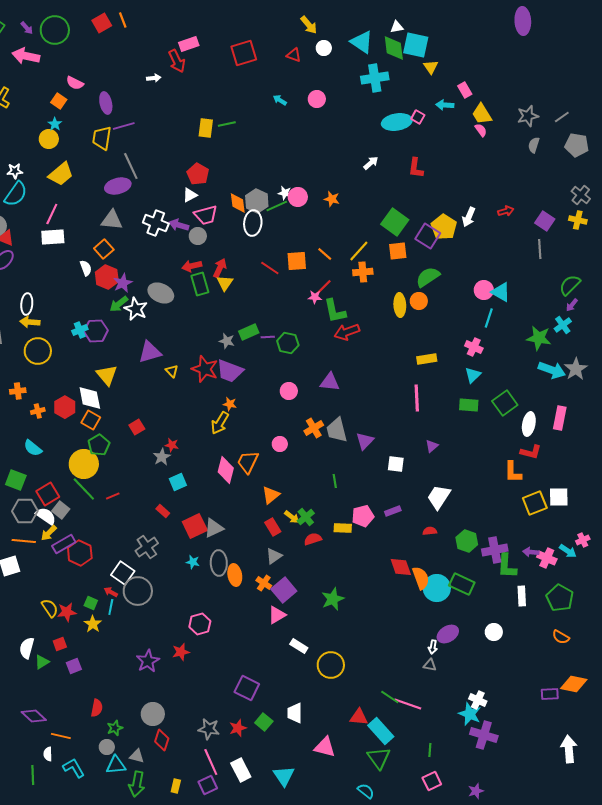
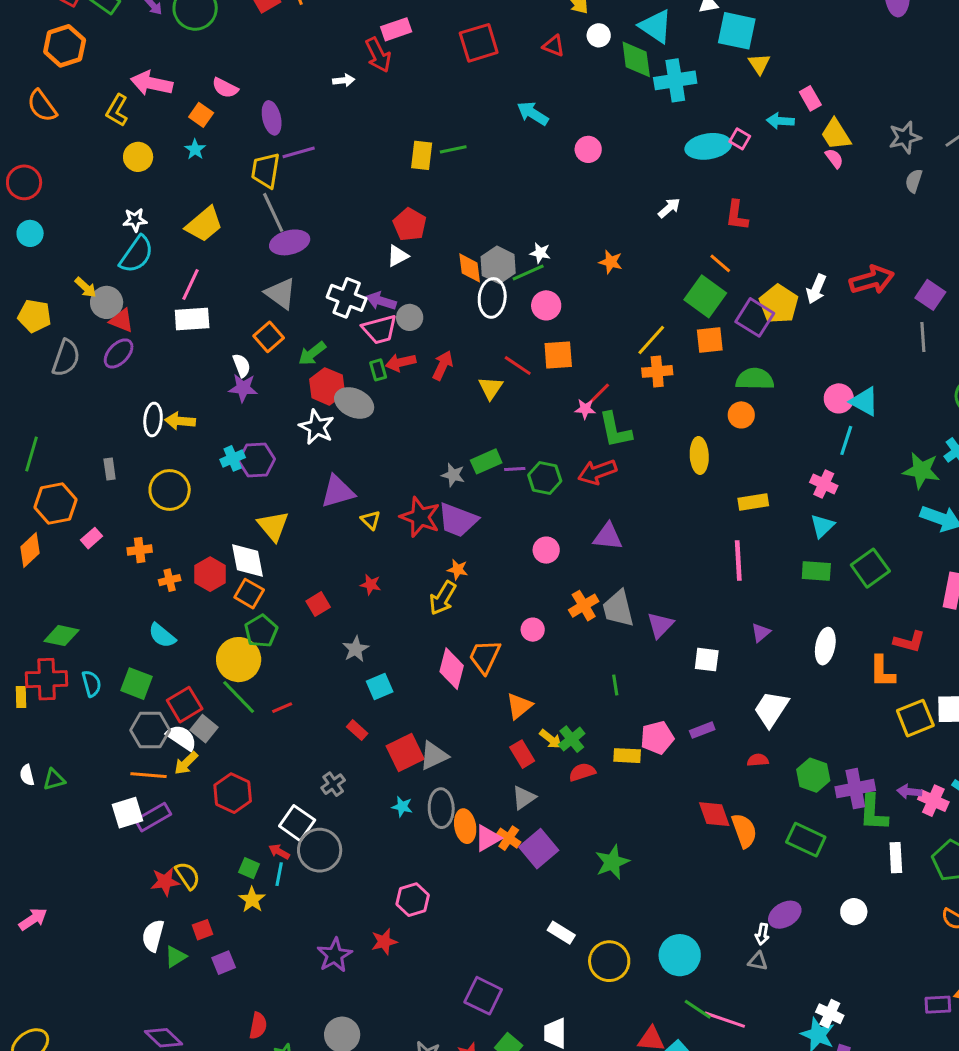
green diamond: (394, 48) -> (636, 59), moved
pink arrow: (26, 56) -> (152, 83), moved
pink circle: (317, 99) -> (588, 149), moved
cyan arrow: (280, 100) -> (533, 113), size x1.5
yellow circle: (49, 139) -> (138, 157), moved
gray line: (131, 166) -> (273, 212), moved
pink circle: (298, 197) -> (546, 305), moved
red arrow: (506, 211) -> (872, 280), size x1.8
pink trapezoid: (206, 215) -> (380, 329), moved
gray triangle: (112, 220) -> (281, 293), turned 30
orange line: (325, 254) -> (720, 263), moved
red hexagon: (107, 277) -> (327, 386), moved
green semicircle: (428, 277) -> (755, 379), turned 35
purple star: (123, 283) -> (243, 388), moved, turned 30
yellow triangle: (225, 283) -> (491, 388), moved
green rectangle: (200, 284) -> (378, 370), moved, size x0.6
green arrow: (119, 304) -> (312, 353), moved
yellow ellipse: (400, 305) -> (699, 455), moved
yellow arrow: (30, 322) -> (180, 421), moved
red arrow: (347, 332) -> (597, 472), moved
white ellipse: (529, 424) -> (825, 646), moved
red star: (172, 445) -> (371, 585), moved
purple rectangle: (64, 544) -> (153, 817), moved
gray cross: (147, 547) -> (333, 784), size x0.7
cyan circle: (437, 588) -> (680, 955), moved
red star: (67, 612) -> (165, 882), moved
pink triangle: (277, 615) -> (488, 838), moved

